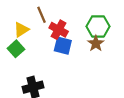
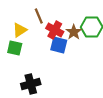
brown star: (96, 43) -> (74, 32), moved
green square: (16, 49) -> (15, 48), turned -35

